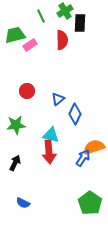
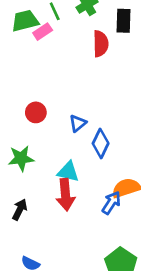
black rectangle: (80, 23) -> (123, 21), moved
green trapezoid: (15, 35) -> (25, 21), moved
red semicircle: (62, 40) -> (101, 44), moved
pink rectangle: (30, 45) -> (43, 32), moved

